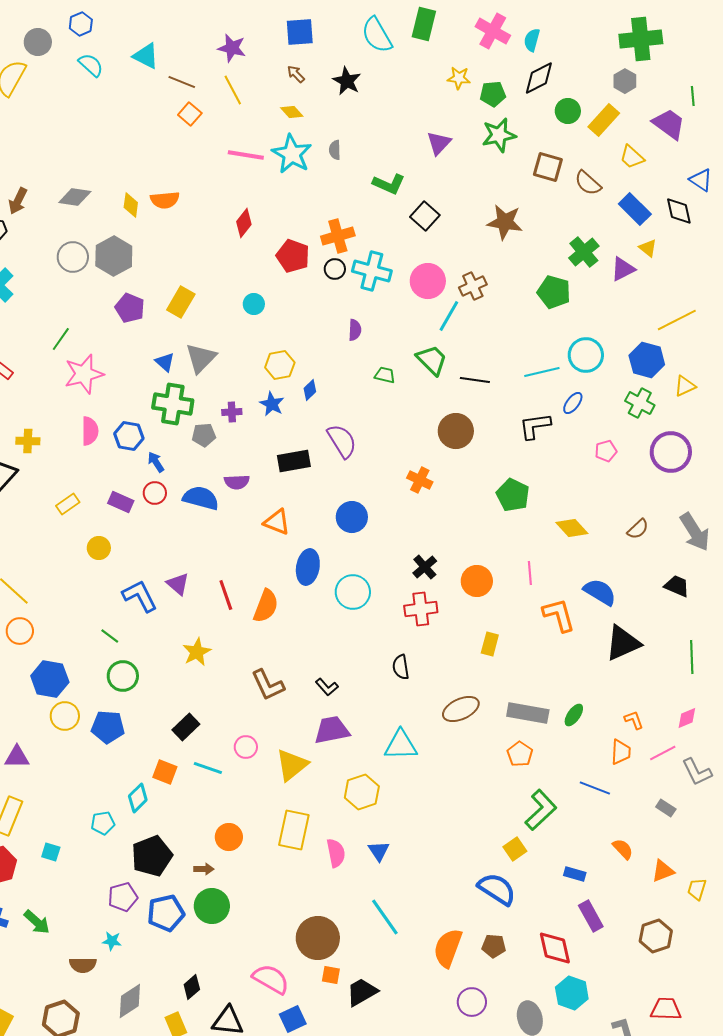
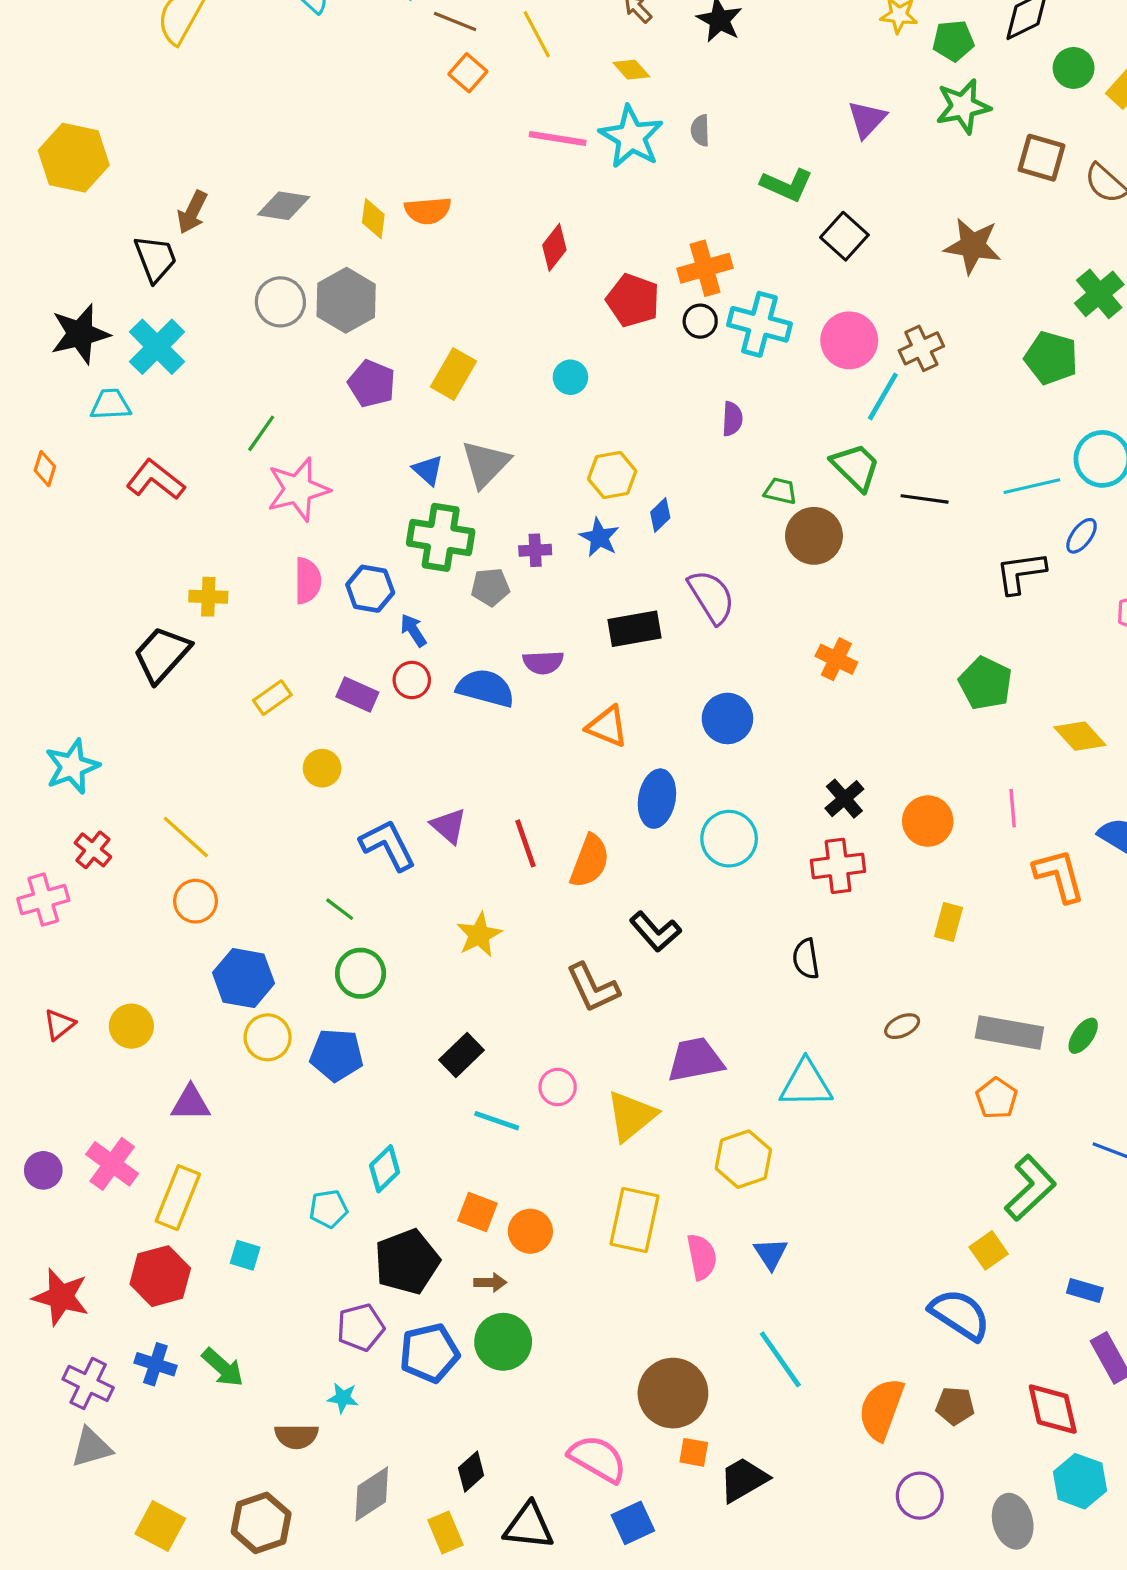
brown circle: (456, 431) -> (814, 536), moved
black L-shape: (327, 687) -> (655, 932), moved, size x1.4
brown ellipse: (461, 709) -> (902, 1026), size x0.6
orange square: (165, 772) -> (477, 1212), moved

